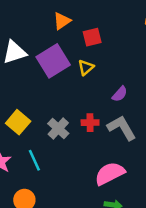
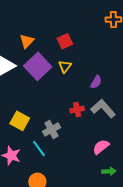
orange triangle: (62, 21) -> (27, 41), moved
gray cross: (58, 128) -> (52, 130), moved, turned 30
pink semicircle: (110, 173) -> (101, 147), size x0.7

